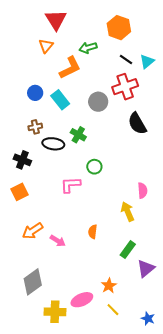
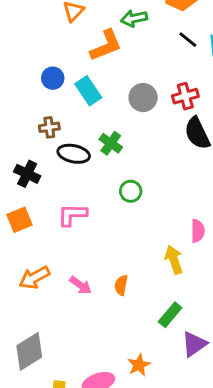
red cross: (125, 87) -> (185, 96), moved, size x0.7
pink L-shape: (70, 185) -> (72, 215), moved
pink arrow: (58, 241) -> (80, 285), moved

